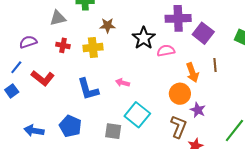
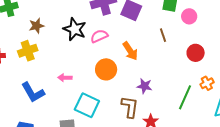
brown line: (215, 65) -> (163, 35), moved
orange circle: (180, 94) -> (106, 69), moved

